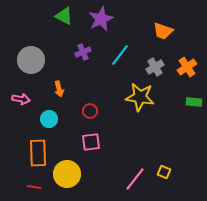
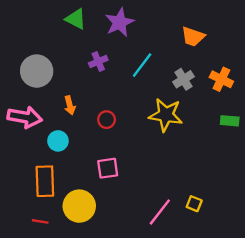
orange cross: (187, 67) -> (221, 79), turned -30
pink arrow: (21, 99) -> (25, 117), size x1.6
red circle: (90, 111) -> (107, 120), moved

